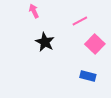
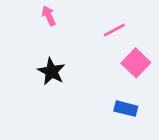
black star: (45, 42) -> (51, 71), moved

